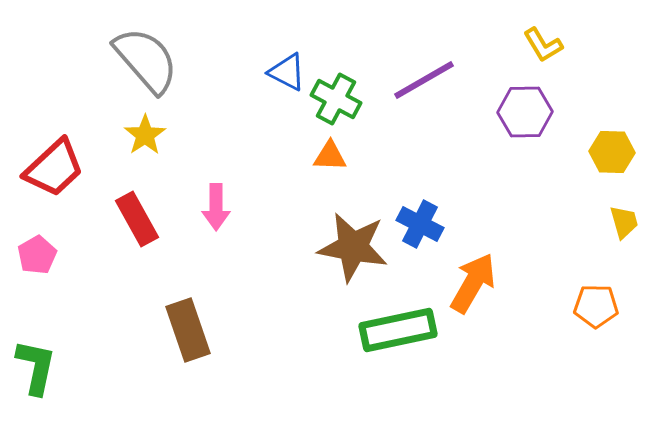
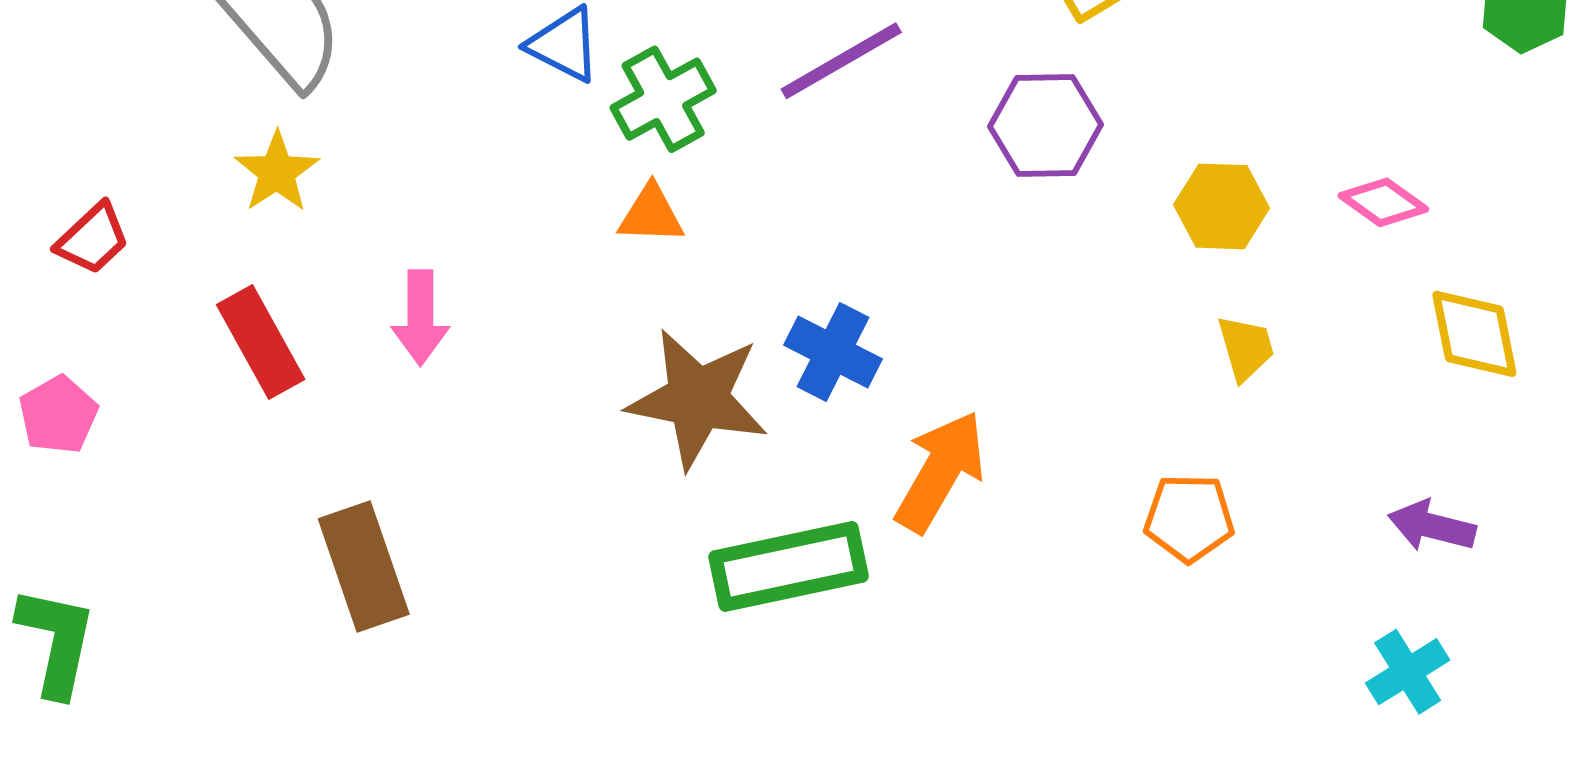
green cross: (336, 99) -> (663, 99), turned 33
red trapezoid: (54, 168) -> (93, 239), size x0.6

